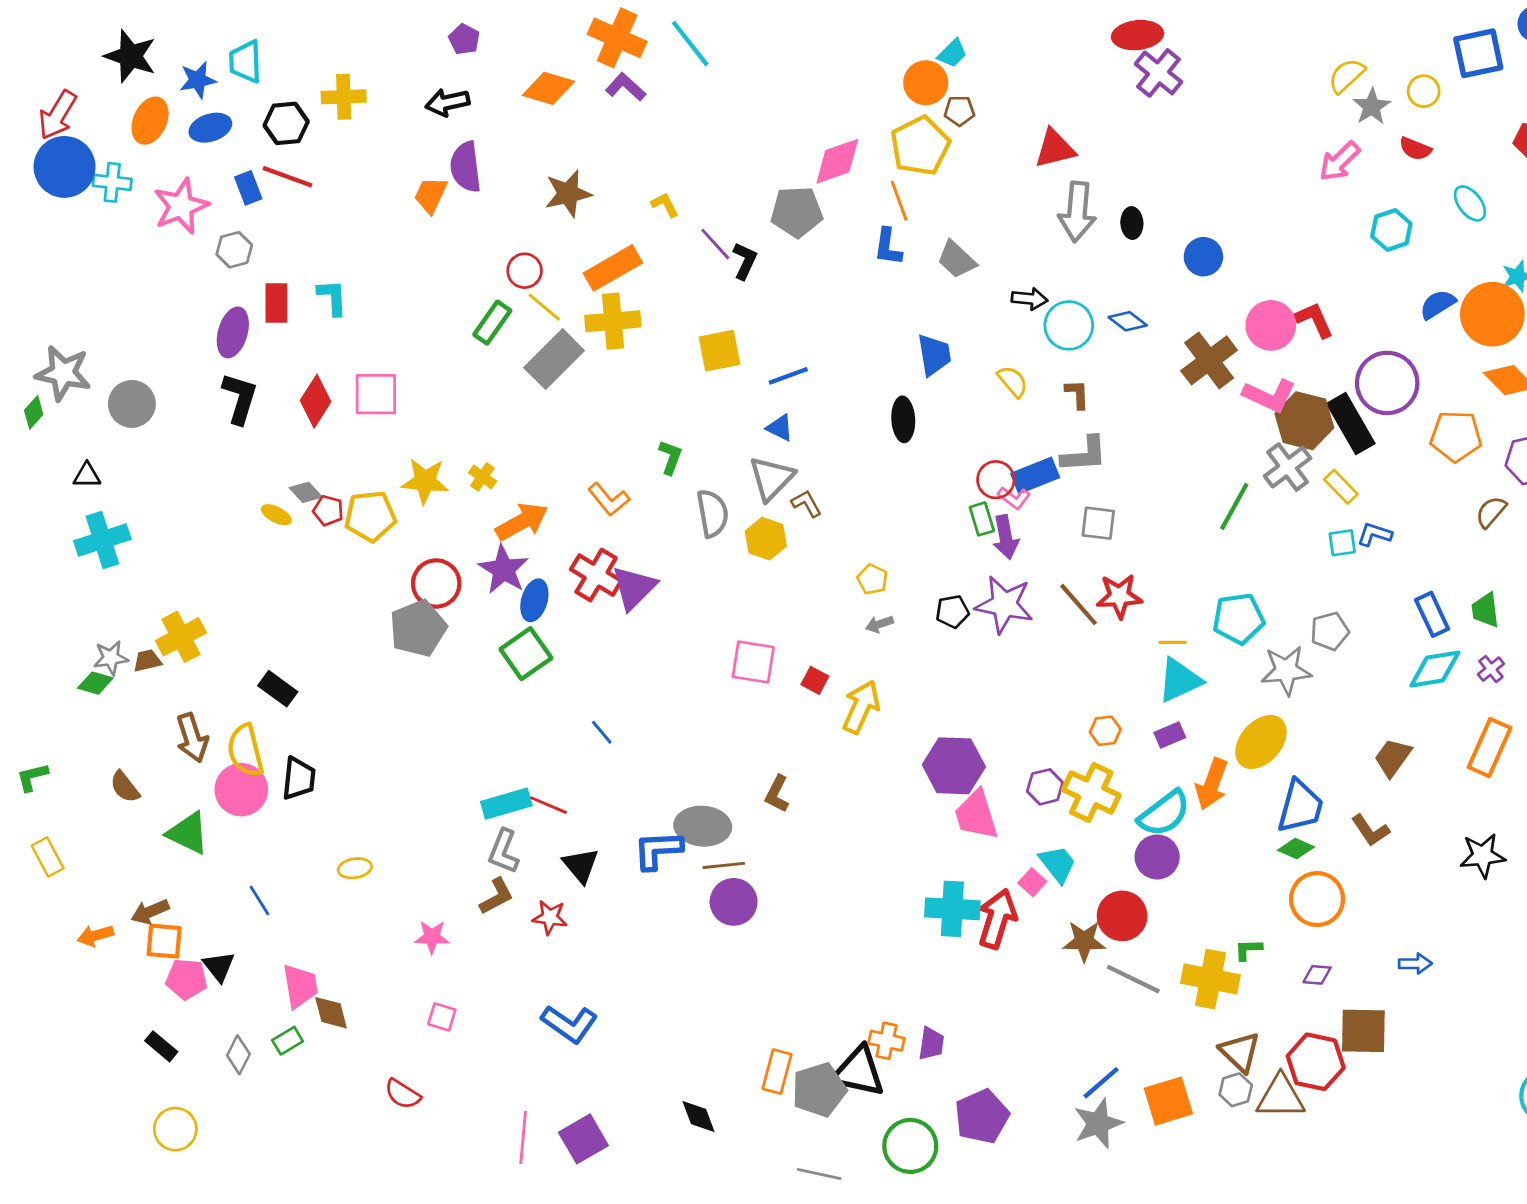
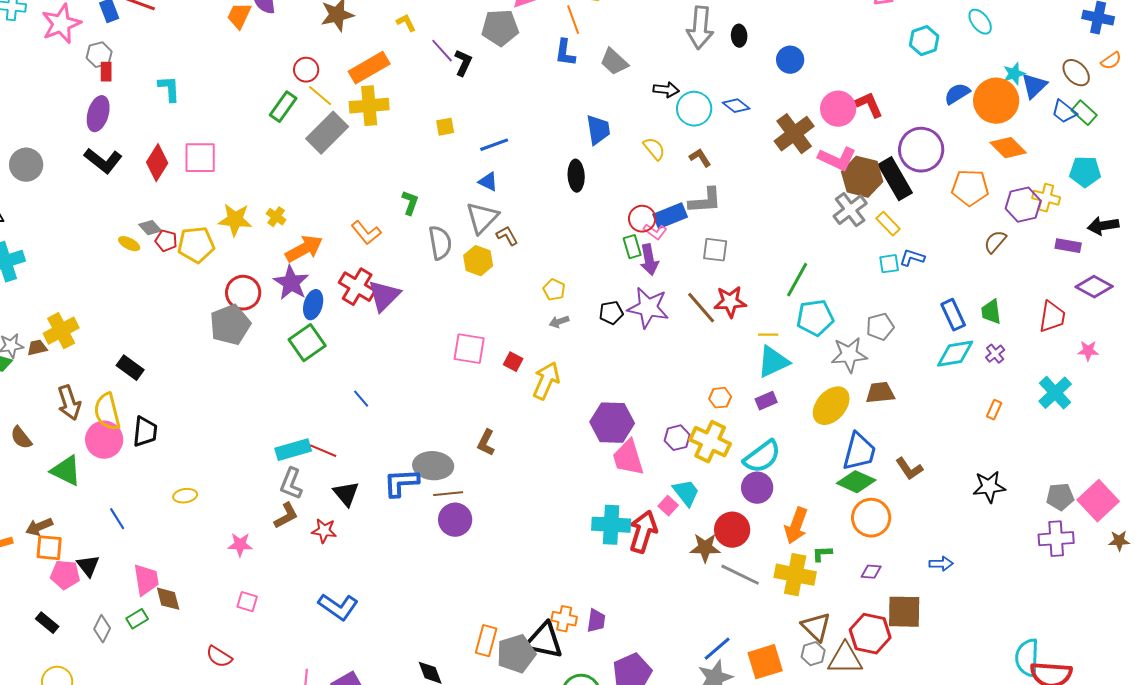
red rectangle: (276, 303) -> (106, 72), moved, size x0.7
yellow square: (720, 351) -> (445, 127), size x0.6
brown L-shape: (1077, 394) -> (700, 158), turned -30
black L-shape: (240, 398) -> (103, 161), turned 111
green line: (1234, 506) -> (797, 280), moved
orange rectangle: (1490, 748) -> (994, 410), size x0.5
brown trapezoid: (1393, 757) -> (880, 393), moved, turned 48
orange arrow: (1212, 784) -> (796, 526), moved
green diamond: (1296, 849) -> (856, 482), size x1.5

